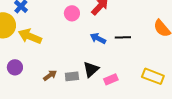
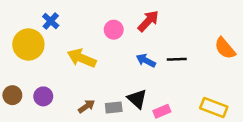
yellow arrow: (30, 36) -> (82, 58), moved
black triangle: (91, 69) -> (137, 99), turned -36

